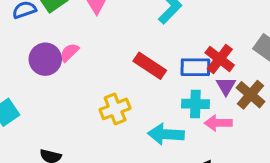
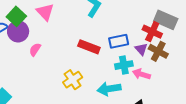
purple circle: (45, 59) -> (18, 31), moved
red cross: (220, 59) -> (152, 32), moved
pink arrow: (218, 123) -> (141, 74), turned 30

